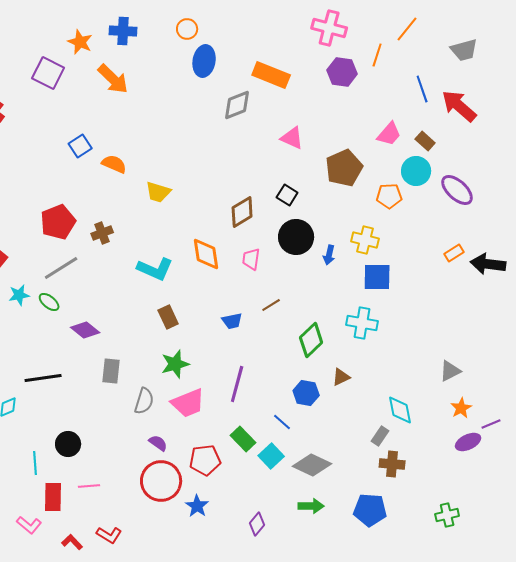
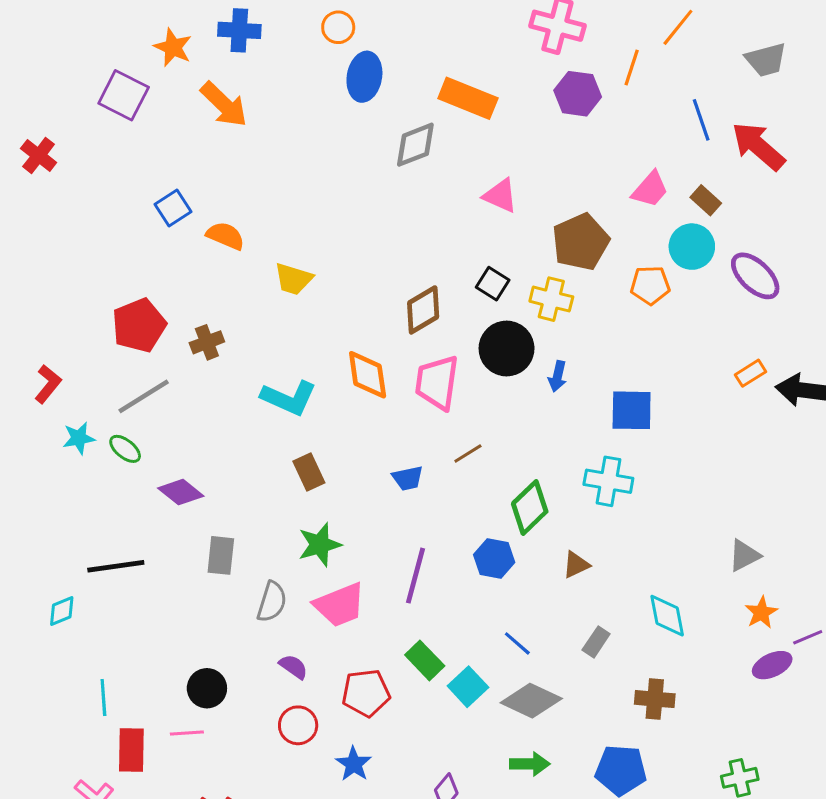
yellow cross: (365, 240) -> (551, 299), moved
pink trapezoid: (251, 259) -> (437, 382), size x1.6
blue hexagon: (306, 393) -> (494, 559), moved
blue line: (282, 422) -> (517, 643), moved
gray rectangle: (380, 436) -> (596, 642), moved
black circle: (68, 444) -> (207, 688), moved
red circle: (161, 481) -> (298, 725), size x0.6

